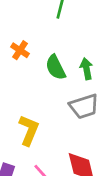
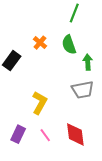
green semicircle: (56, 67) -> (69, 45), moved

